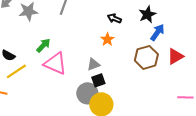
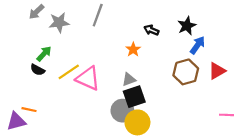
orange star: (107, 39) -> (133, 49), moved
green arrow: (43, 45) -> (44, 54), moved
yellow line: (16, 71) -> (69, 72), moved
black square: (98, 80) -> (134, 97), size x1.5

